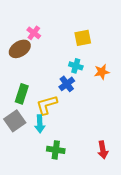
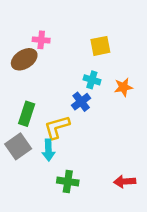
pink cross: (34, 33) -> (41, 40), turned -32
red arrow: (103, 150) -> (125, 182), turned 96

